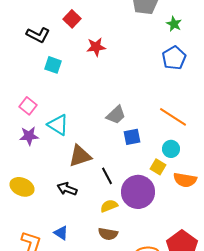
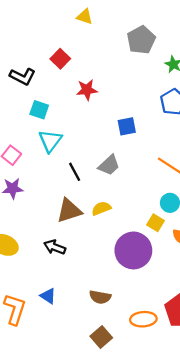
cyan triangle: (58, 125) -> (50, 141), moved, turned 35
blue square: (132, 137) -> (127, 126), moved
black line: (107, 176) -> (75, 172), moved
yellow semicircle: (109, 206) -> (101, 208), moved

